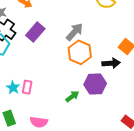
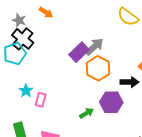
purple rectangle: (35, 32) -> (79, 52), moved
cyan star: (13, 88) -> (26, 91), moved

